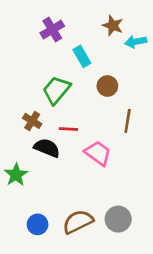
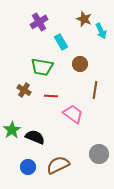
cyan arrow: (136, 42) -> (101, 31), turned -105
green trapezoid: (56, 90) -> (42, 67), turned -120
black semicircle: (47, 148) -> (35, 137), moved
gray circle: (118, 219) -> (99, 154), moved

